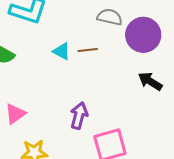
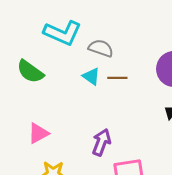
gray semicircle: (110, 17) -> (101, 48), moved

